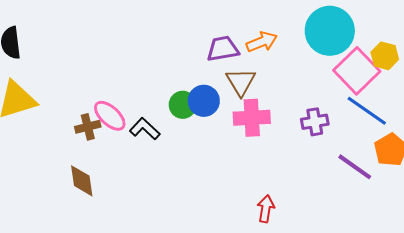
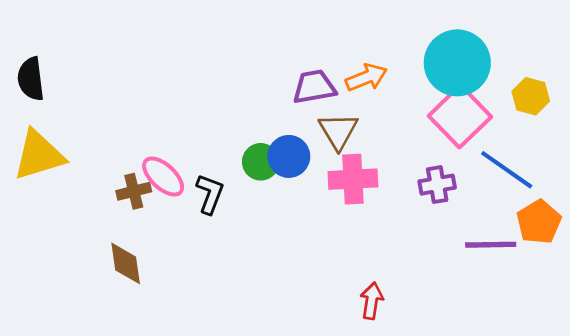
pink square: (357, 71) -> (460, 116), moved
black L-shape: (145, 129) -> (210, 194), turned 68
purple line: (355, 167) -> (491, 245), turned -36

